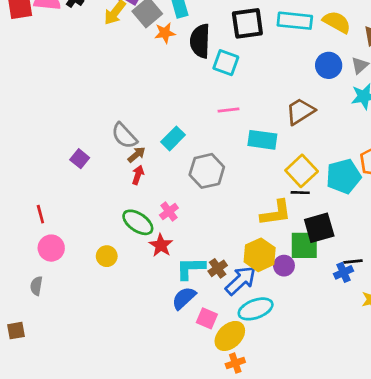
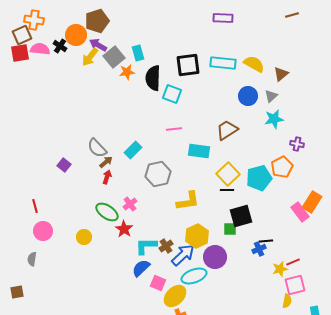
yellow L-shape: (276, 213) -> (188, 201), moved
green square: (304, 245) -> (230, 229), size x0.6
purple circle: (284, 266) -> (215, 257), moved, size x1.5

